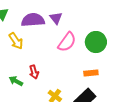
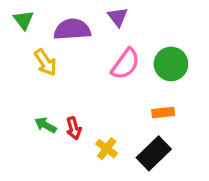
purple triangle: (56, 18) -> (118, 17), moved
red arrow: (34, 72) -> (74, 128), moved

